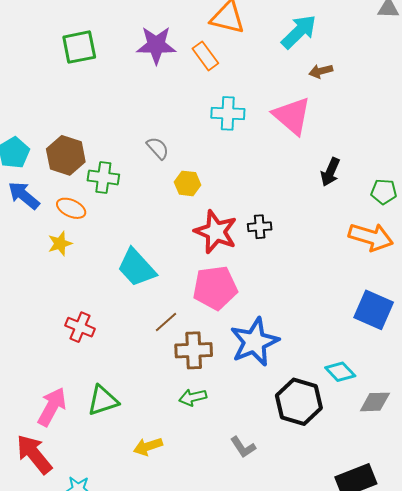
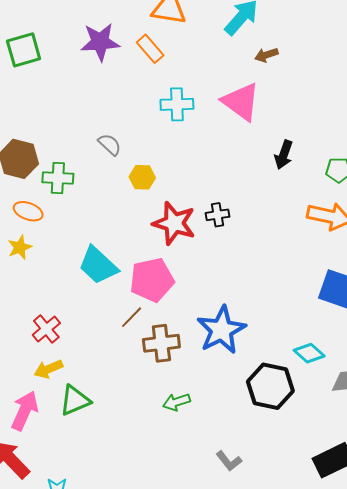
pink pentagon: (215, 288) -> (152, 280), moved
red cross: (80, 327) -> (46, 329), turned 32
green arrow: (193, 397) -> (177, 402), moved
yellow arrow: (148, 446) -> (48, 369), moved
gray L-shape: (243, 447) -> (229, 461), moved

